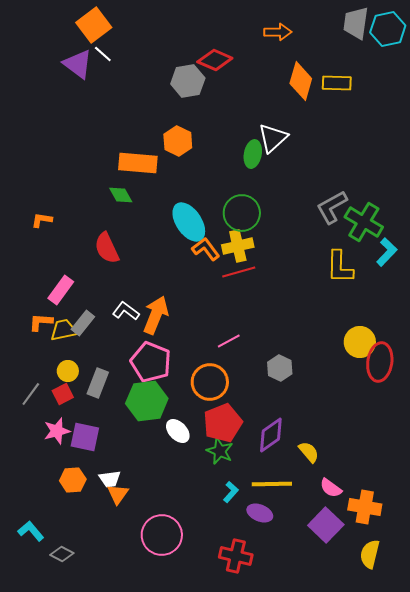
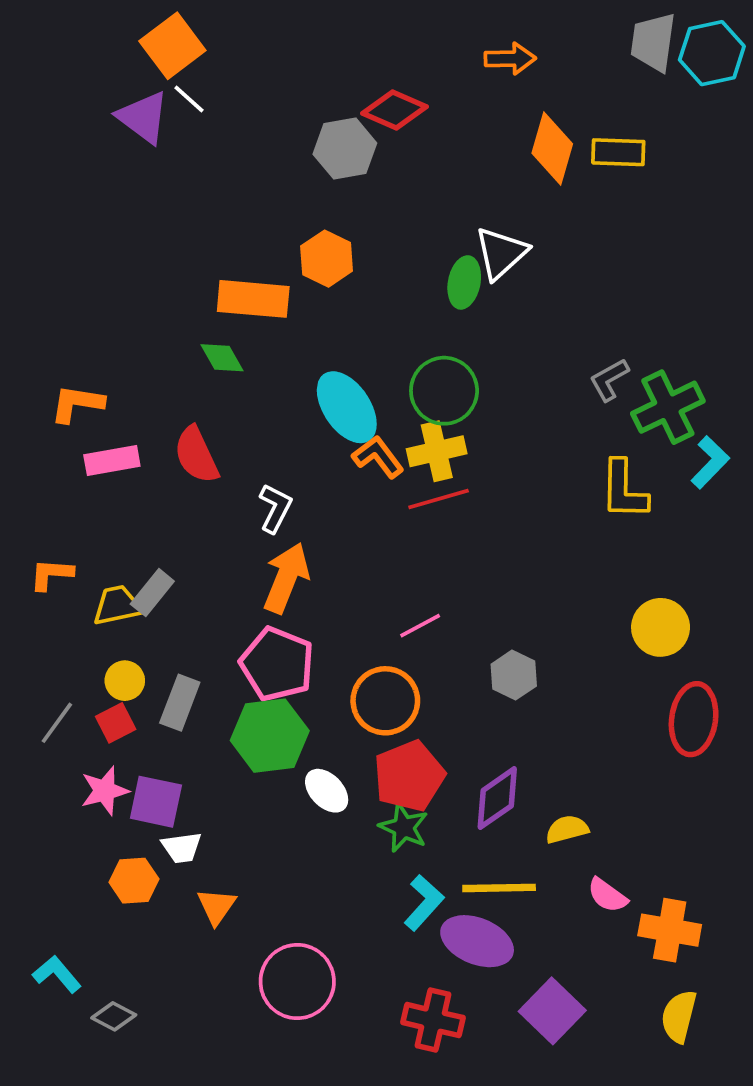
gray L-shape: (332, 207) -> (609, 380), size x0.7
orange L-shape: (42, 220) -> (77, 404), size x1.4
green cross: (364, 222) -> (668, 407), turned 33
pink rectangle: (61, 290) -> (112, 460), moved, turned 44
white L-shape: (126, 311) -> (275, 508), moved, turned 80
orange L-shape: (41, 322) -> (51, 574), moved
red ellipse: (380, 362) -> (694, 719), moved
yellow semicircle: (309, 452) -> (567, 829), turned -65
white trapezoid: (110, 479) -> (182, 848), moved
cyan L-shape: (231, 492) -> (424, 903), size x1.4
purple ellipse: (260, 513) -> (477, 941), size x1.5
purple square: (326, 525) -> (552, 1011), moved

